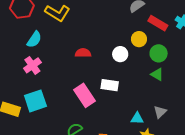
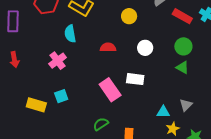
cyan semicircle: (34, 39) -> (70, 34), moved, turned 138
yellow circle: (139, 39) -> (129, 16), moved
cyan square: (35, 101) -> (61, 96), size x0.6

